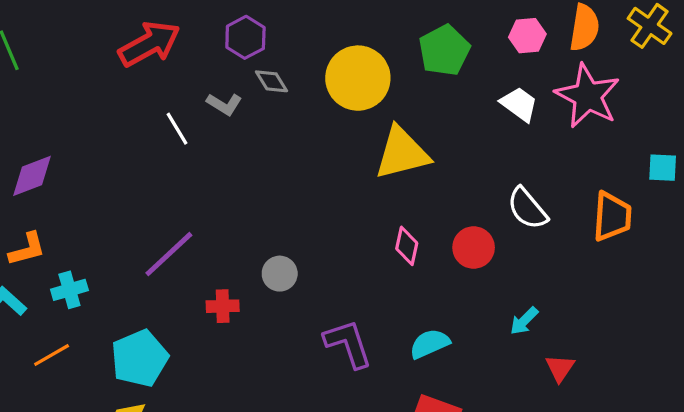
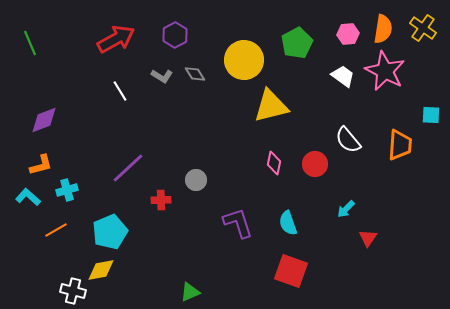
gray diamond: (272, 81) -> (195, 74), moved
white line: (177, 129) -> (120, 91), moved
cyan semicircle: (430, 344) -> (288, 223), turned -85

